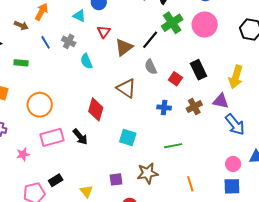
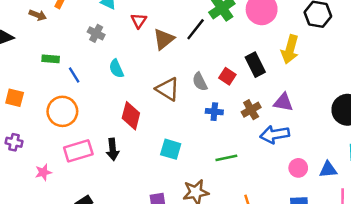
blue line: (46, 42) -> (74, 75), moved
cyan semicircle: (86, 61) -> (116, 69), moved
green rectangle: (21, 63) -> (51, 59), moved
gray semicircle: (151, 67) -> (200, 82), moved
yellow arrow: (236, 77) -> (290, 49), moved
blue arrow: (235, 124) -> (275, 134), moved, turned 120
black arrow: (80, 137) -> (113, 149), turned 36
pink circle: (233, 164) -> (298, 168), moved

